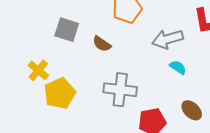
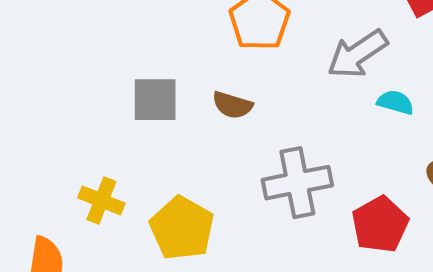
yellow cross: (38, 70) -> (101, 200), moved

